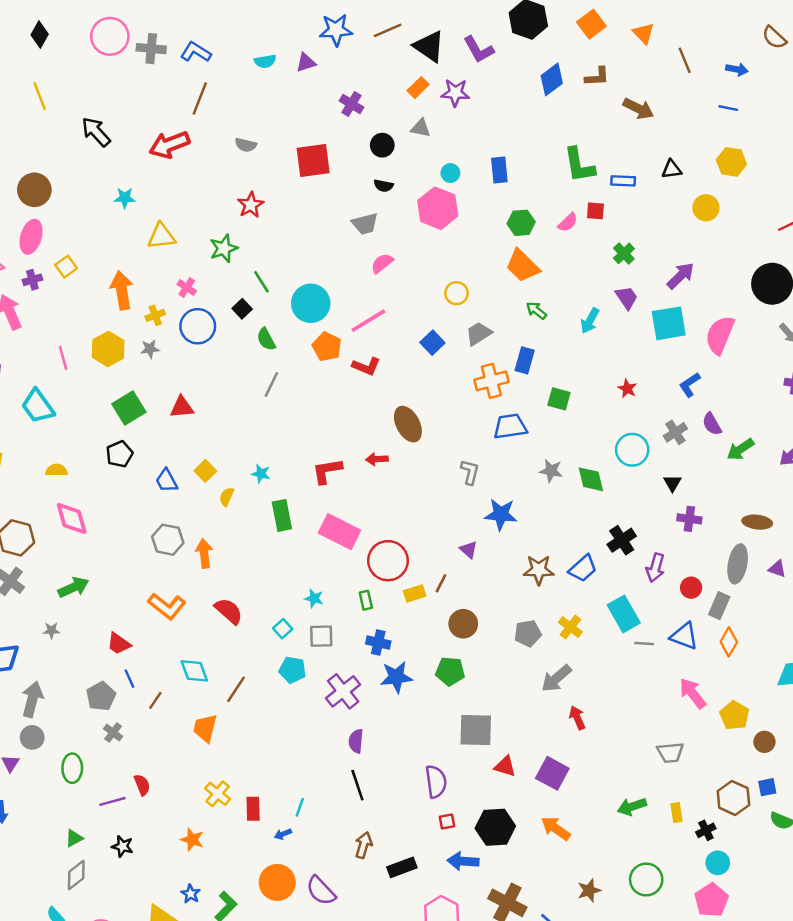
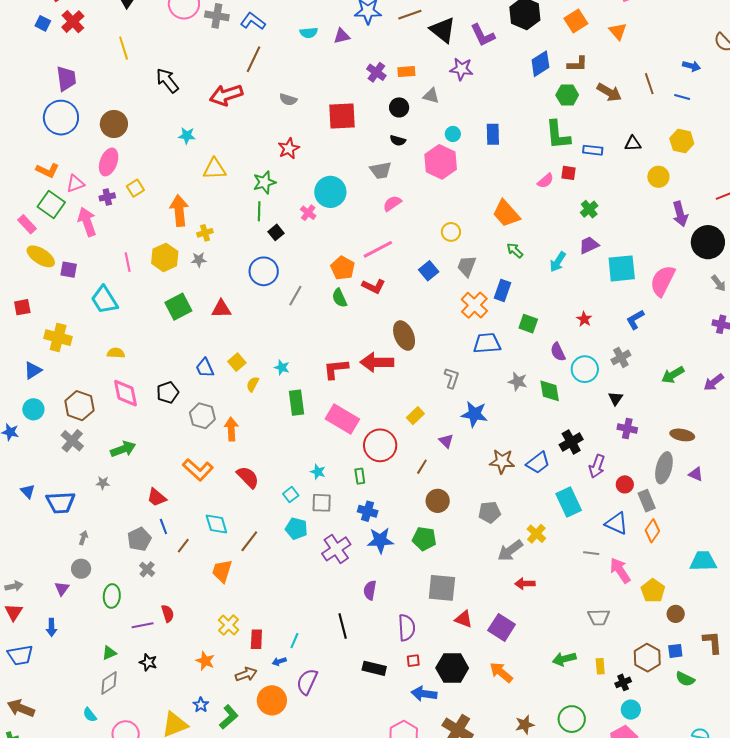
brown line: (685, 60) -> (649, 84), moved
orange rectangle: (418, 88) -> (406, 72), moved, turned 36
green hexagon: (521, 223) -> (567, 95), moved
purple arrow: (681, 276) -> (680, 214), moved, turned 115
green line: (261, 282) -> (259, 211), moved, turned 30
pink cross: (187, 288) -> (308, 213), moved
purple trapezoid: (627, 298) -> (589, 245), turned -85
cyan circle: (311, 303) -> (330, 192), moved
blue circle: (198, 326) -> (264, 271), moved
gray trapezoid: (479, 334) -> (467, 266), turned -40
green semicircle: (266, 339) -> (339, 298), moved
orange cross: (491, 381) -> (474, 305), turned -36
purple semicircle: (712, 424) -> (558, 352), moved
black pentagon: (119, 454) -> (168, 392), moved
red arrow: (377, 459) -> (377, 362), size x1.8
yellow rectangle: (415, 593) -> (415, 416), moved, turned -30
gray rectangle: (719, 606) -> (647, 501), turned -50
yellow cross: (570, 627) -> (536, 534), moved
gray line: (644, 643) -> (591, 553), moved
gray arrow: (32, 699) -> (83, 538), size x0.5
red arrow: (577, 718) -> (525, 584), turned -72
purple semicircle: (356, 741) -> (370, 590), moved
brown arrow: (364, 845) -> (246, 674), moved, turned 50
black rectangle: (402, 867) -> (374, 668), moved, turned 30
purple semicircle: (321, 891) -> (307, 682), moved, turned 64

